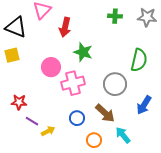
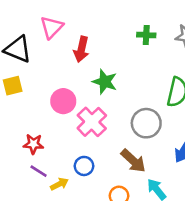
pink cross: (73, 83) -> (92, 122), turned -30
red star: (19, 102) -> (33, 144), moved
blue circle: (77, 118) -> (84, 166), moved

